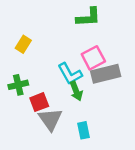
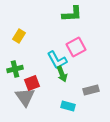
gray rectangle: (106, 74) -> (91, 90), moved, size x0.7
gray triangle: (50, 119) -> (25, 97), moved
cyan rectangle: (83, 130) -> (68, 106), turned -64

